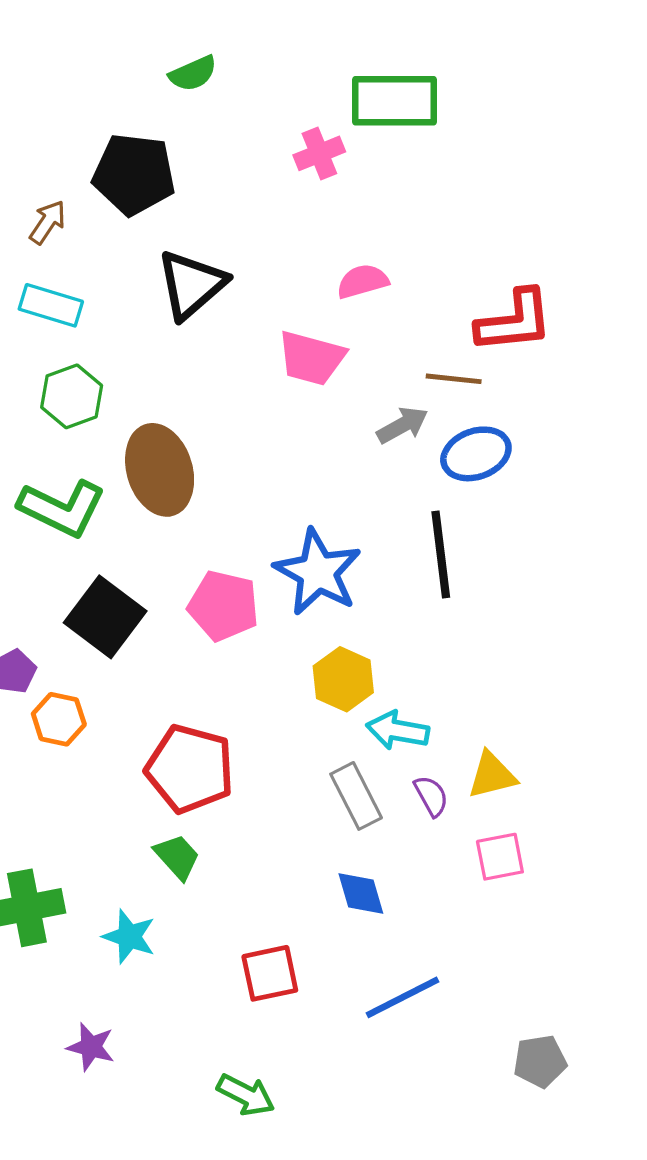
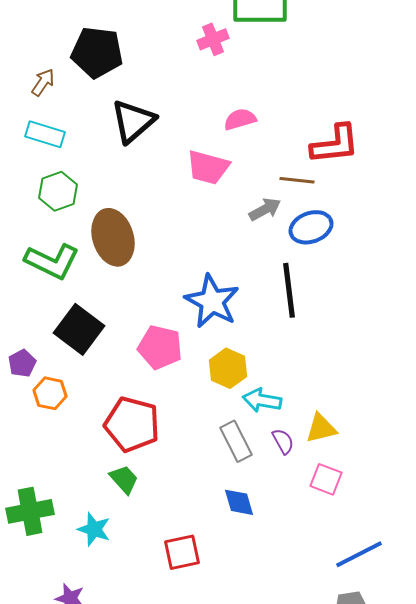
pink pentagon: (223, 606) -> (160, 347), moved
pink square: (500, 857) -> (326, 479), turned 32
blue line: (402, 997) -> (359, 554), moved

